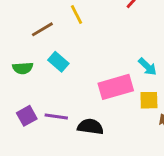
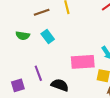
purple square: (27, 116) -> (18, 85), moved
purple line: (56, 117) -> (38, 73), turned 49

